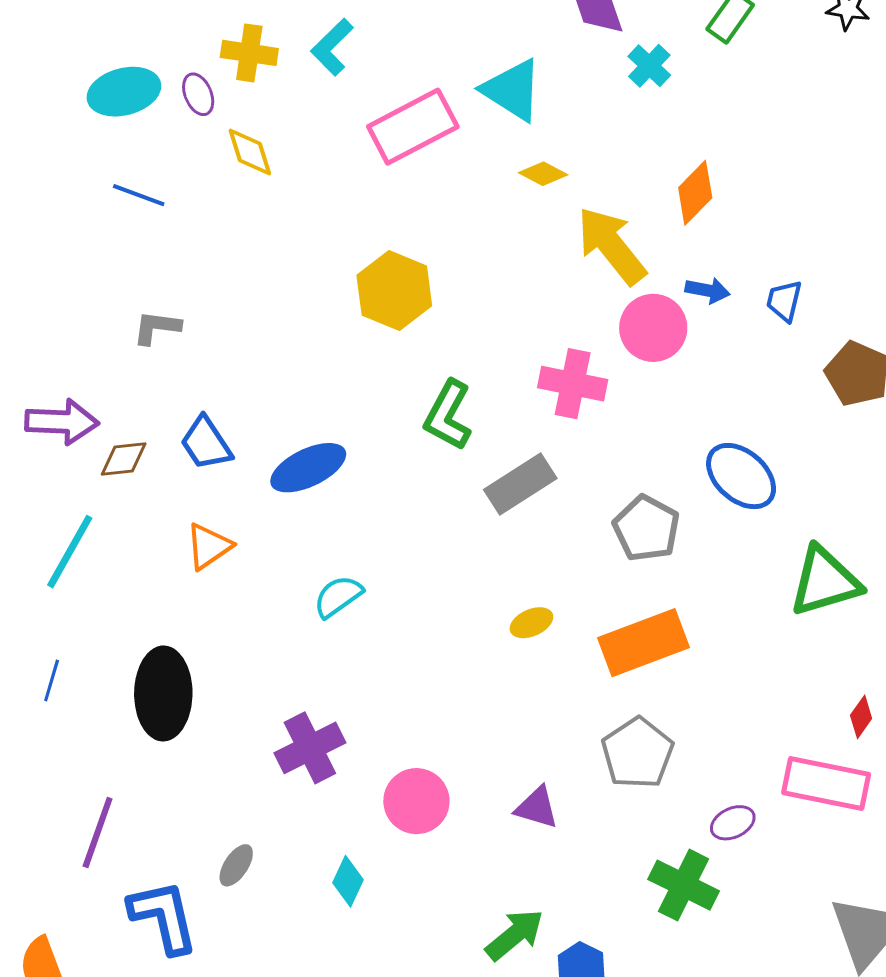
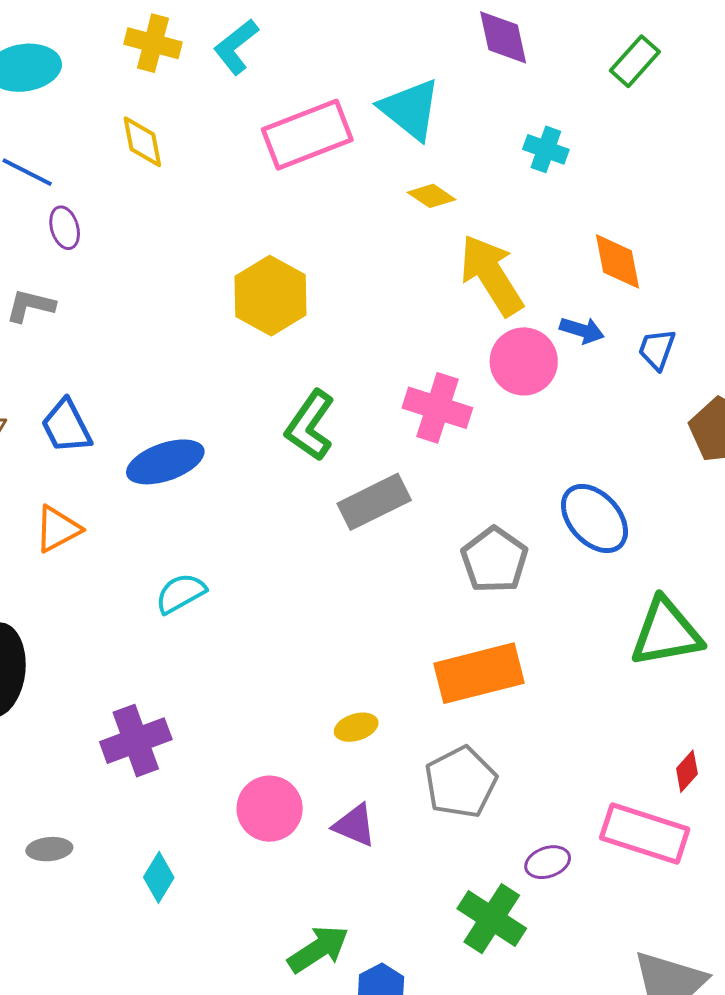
cyan cross: (649, 66) -> (546, 149), moved, turned -30
purple ellipse: (198, 94) -> (65, 228), moved
orange diamond: (695, 193) -> (618, 261), moved, turned -62
yellow ellipse: (531, 623) -> (356, 727), moved
pink circle: (416, 801) -> (270, 809), moved
gray ellipse: (236, 865) -> (49, 849), turned 45

